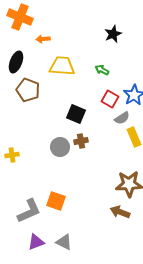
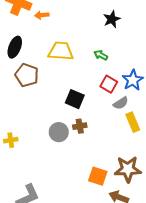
orange arrow: (43, 39) -> (42, 15), moved
orange square: (56, 201) -> (98, 176), moved

